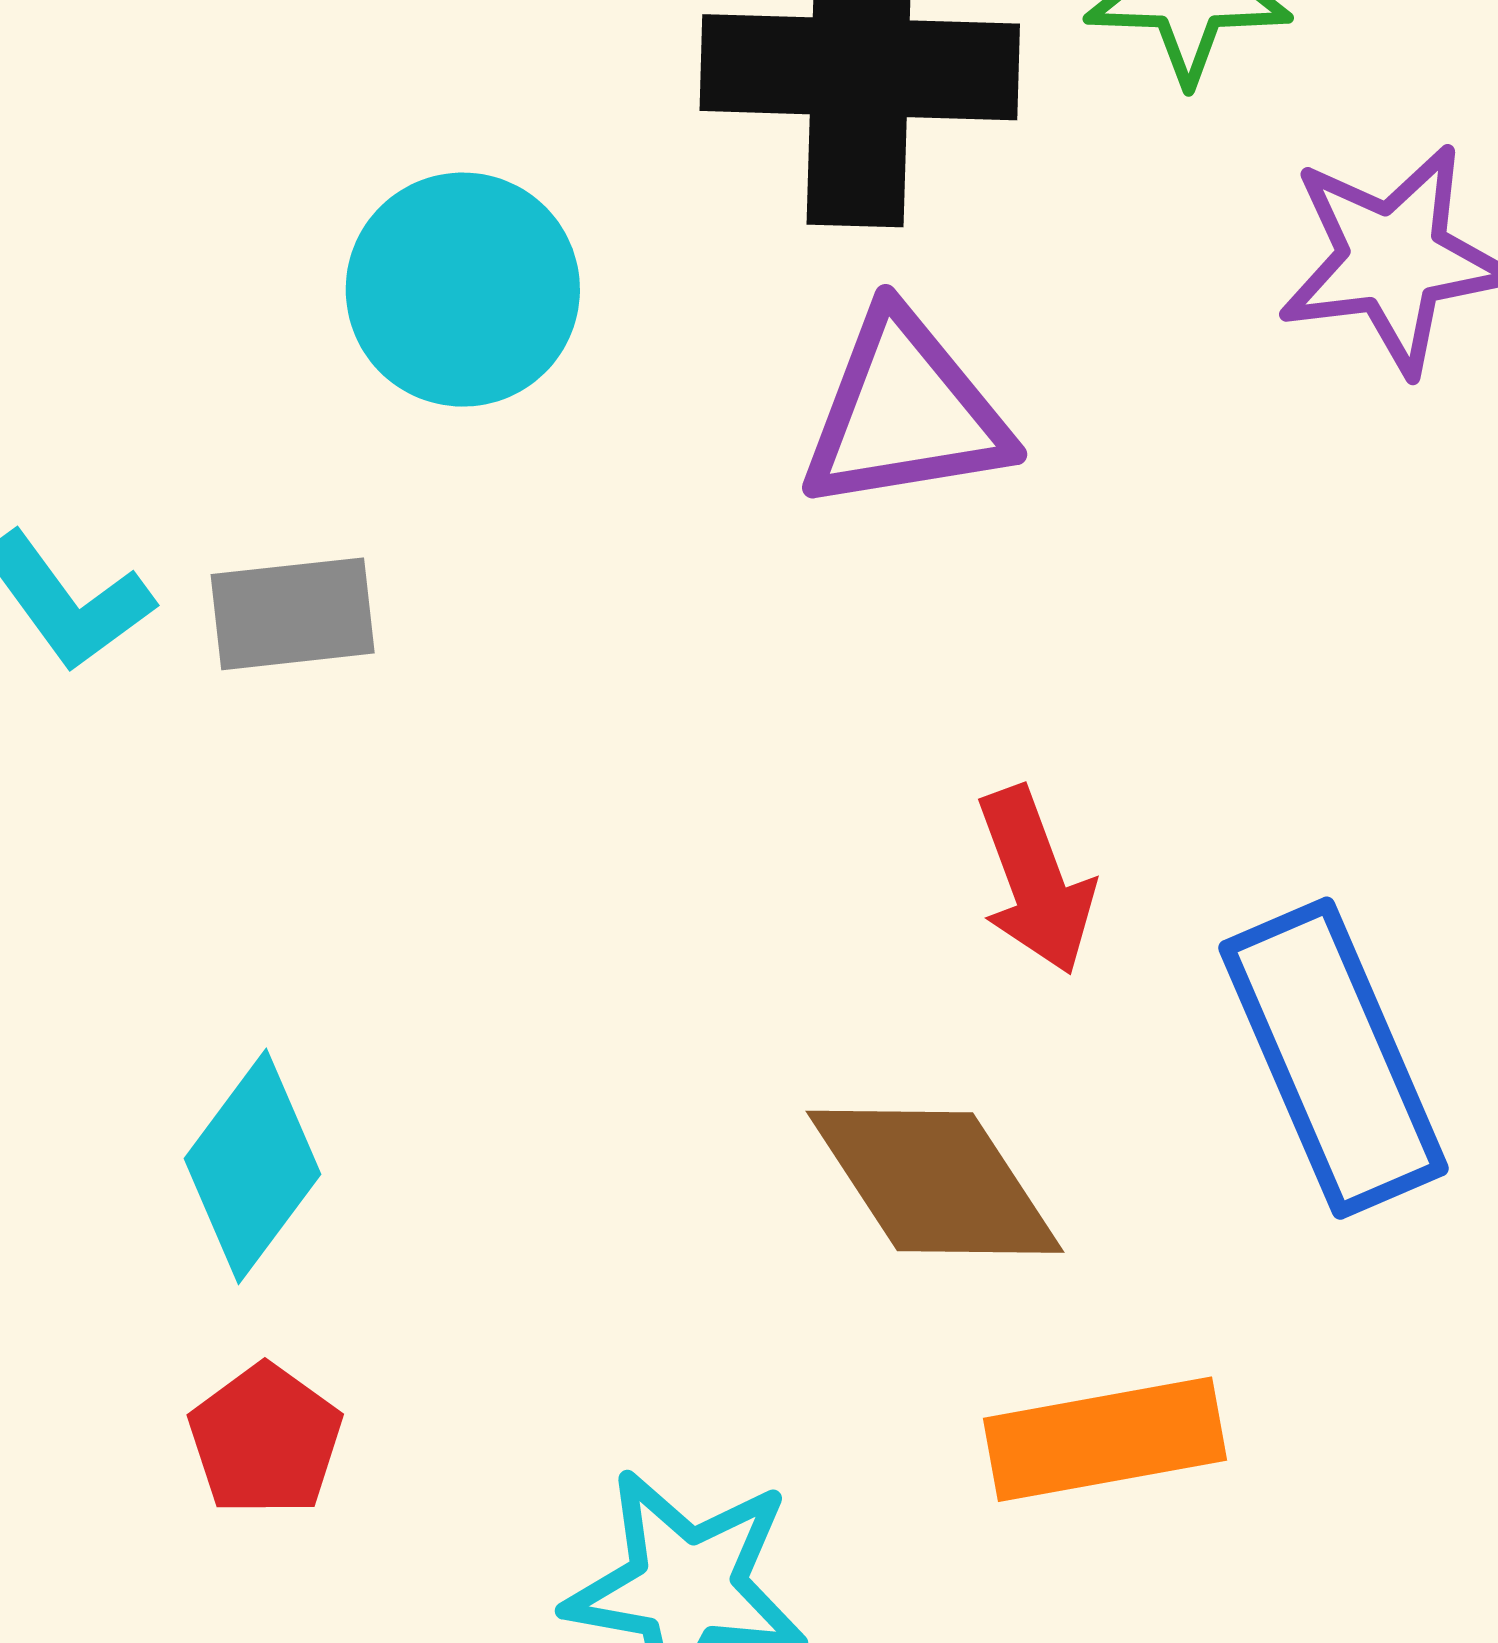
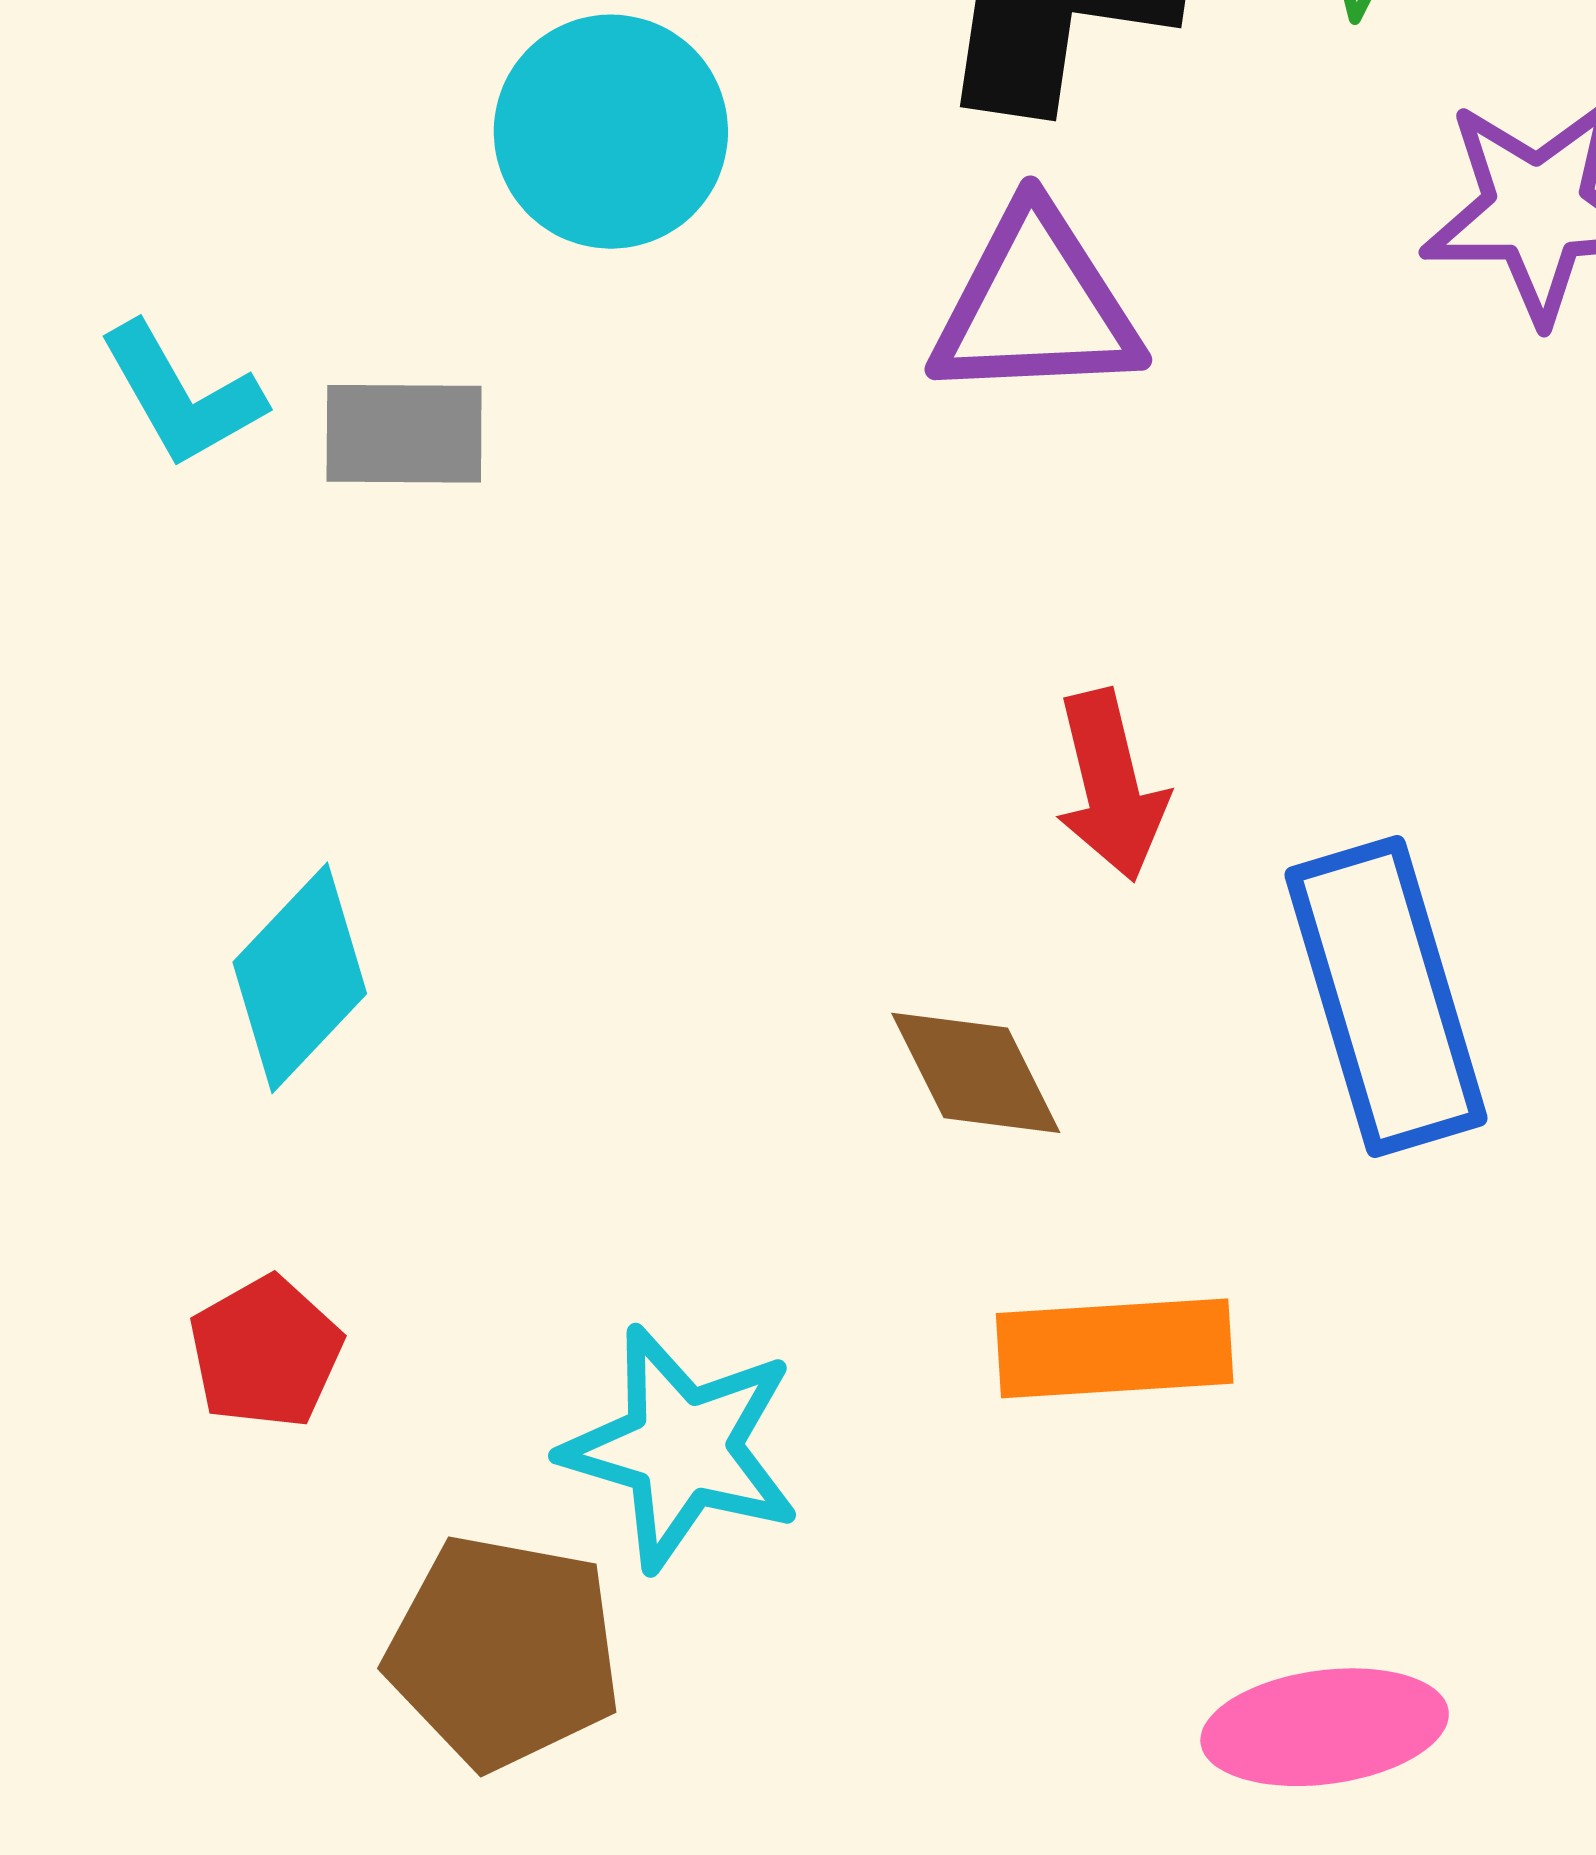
brown diamond: (935, 1182) -> (976, 1073), size x0.7
red pentagon: (265, 1440) -> (266, 1352), moved

